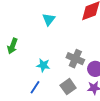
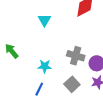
green arrow: (12, 46) -> (12, 51), turned 126

